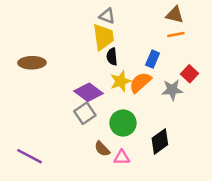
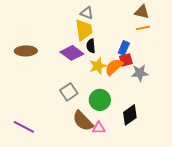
red square: (189, 74) -> (126, 60), moved, turned 32
purple diamond: (89, 92) -> (72, 53), moved
brown semicircle: (102, 149) -> (83, 121), size x1.6

